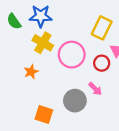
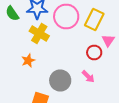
pink circle: (72, 55) -> (66, 16), moved
gray circle: (75, 101) -> (60, 80), moved

